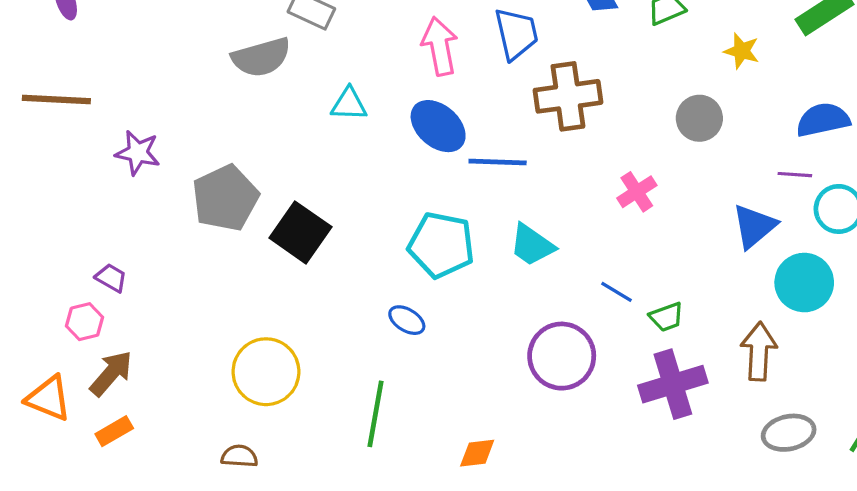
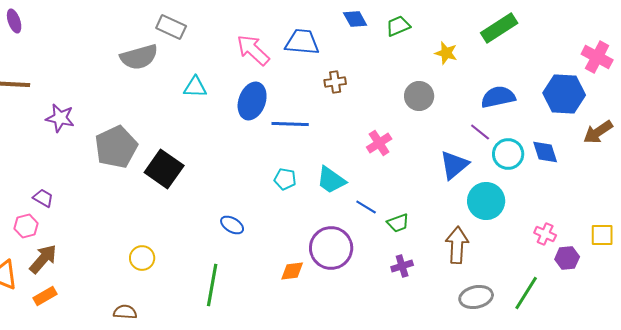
blue trapezoid: (516, 34) -> (302, 42), turned -72
pink arrow: (440, 46) -> (253, 50), turned -36
brown cross: (568, 96) -> (335, 82), size x0.5
blue ellipse: (438, 126) -> (252, 101), turned 69
purple line: (795, 175) -> (480, 132), turned 35
cyan pentagon: (441, 245) -> (285, 179), moved, size x0.5
cyan trapezoid: (532, 245) -> (331, 180), moved
yellow circle: (266, 372) -> (142, 258), size x0.6
purple cross: (673, 384) -> (402, 266), size x0.5
orange diamond: (477, 453) -> (292, 271), moved

